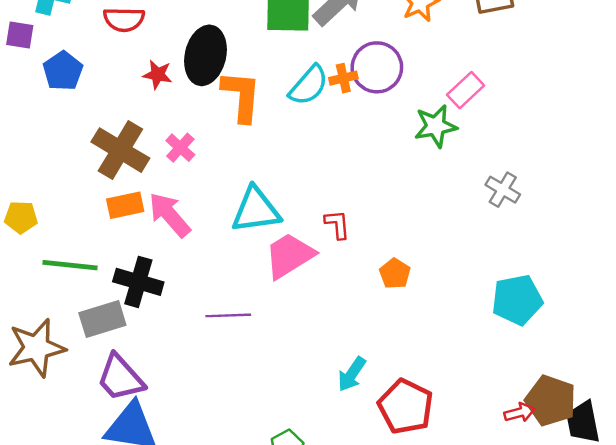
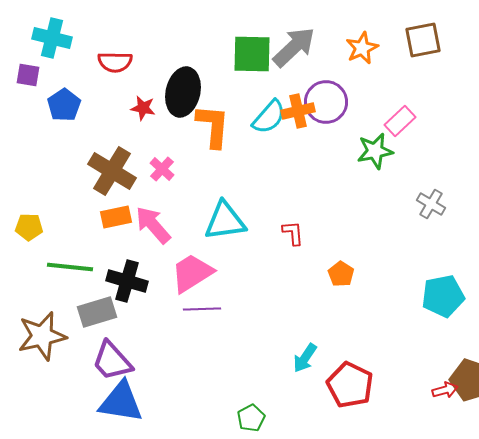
orange cross: (343, 78) -> (298, 111), size x1.4
pink trapezoid: (289, 256) -> (192, 273), moved

